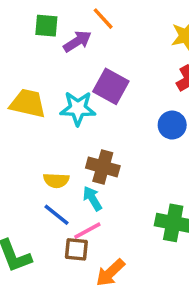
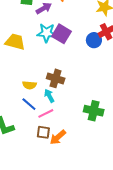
cyan star: (78, 108) -> (47, 33), moved
blue circle: (172, 125) -> (94, 40), moved
brown square: (76, 249) -> (43, 132), moved

